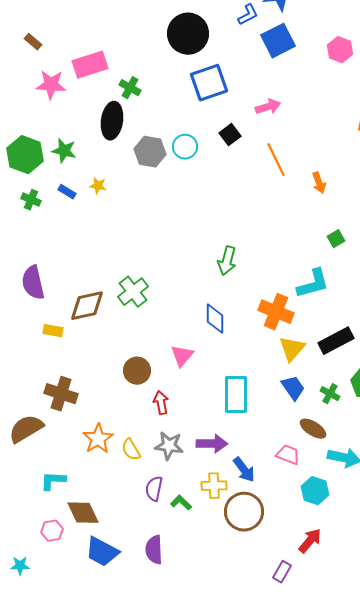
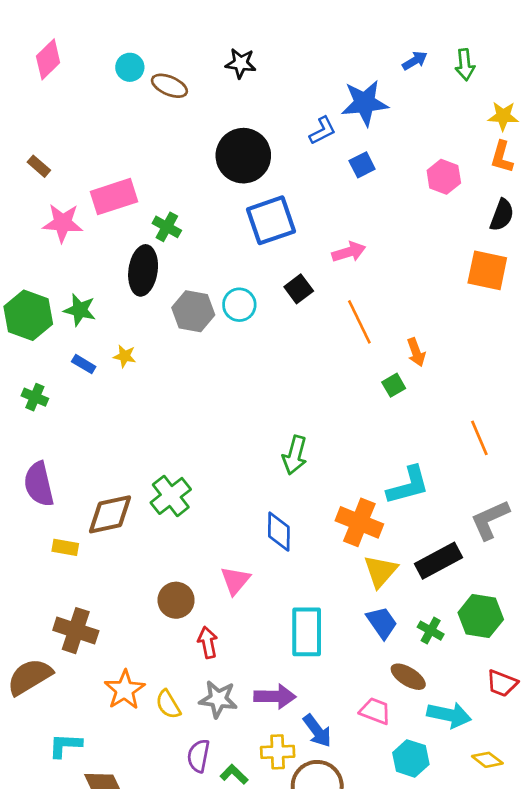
blue square: (278, 41) -> (362, 165), size x0.6
green cross: (31, 200) -> (35, 397), moved
green square: (336, 239) -> (394, 385), moved

